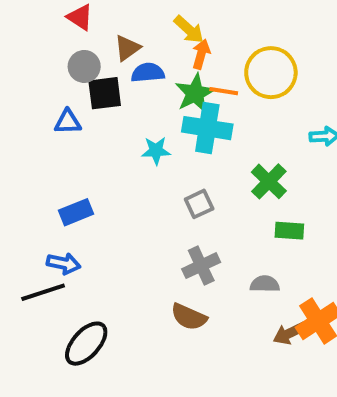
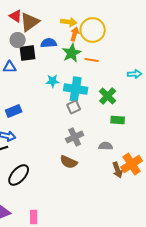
yellow arrow: (189, 30) -> (69, 22), turned -35
brown triangle: (127, 48) -> (30, 22), moved, size x1.5
yellow circle: (271, 73) -> (93, 30), moved
orange line: (224, 91) -> (92, 60), moved
cyan cross: (207, 128) -> (76, 89), moved
brown arrow: (289, 333) -> (118, 170), turned -84

